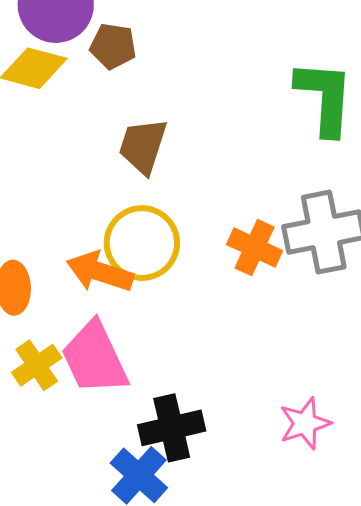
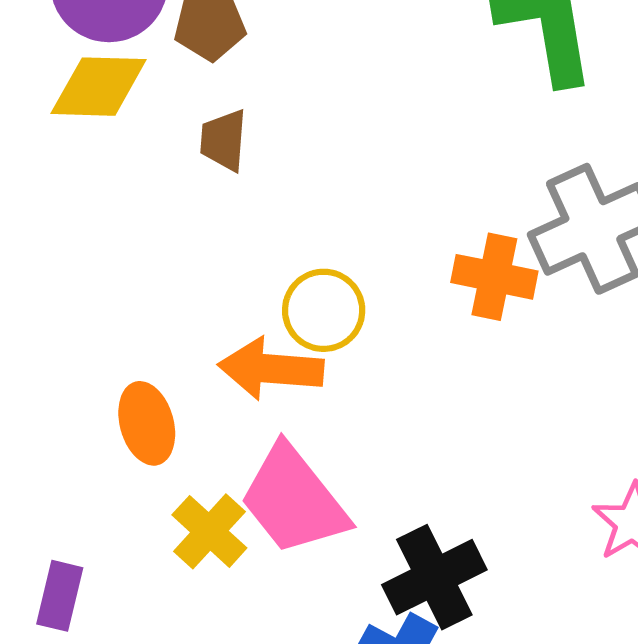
brown trapezoid: (143, 146) -> (224, 140), moved, size x0.7
yellow circle: (142, 243) -> (324, 310), size x0.7

